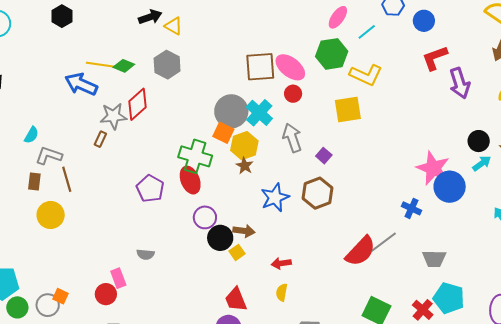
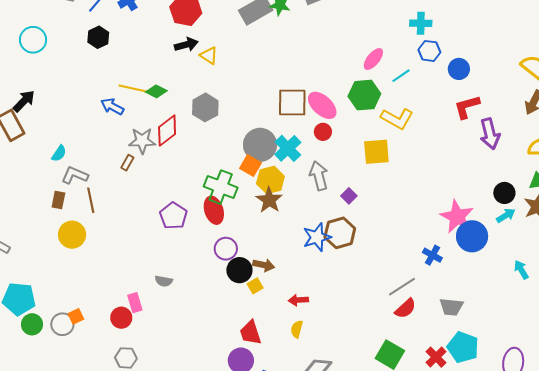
gray hexagon: (167, 65) -> (205, 107), moved
blue arrow: (81, 84) -> (112, 106), size x0.7
brown star: (245, 166) -> (269, 200), size x1.5
blue star: (275, 197) -> (317, 237), moved
red semicircle: (361, 251) -> (405, 308), moved, size x0.7
orange square: (61, 296) -> (76, 316), turned 35

